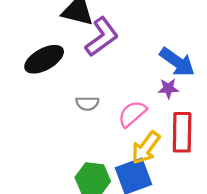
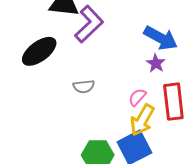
purple star: (168, 88) -> (156, 63), turned -30
pink semicircle: (132, 114) -> (137, 97), moved, size x0.7

